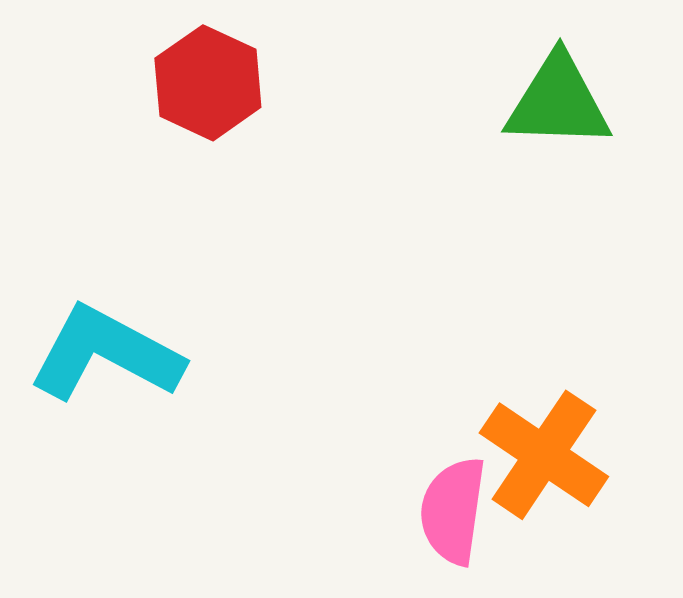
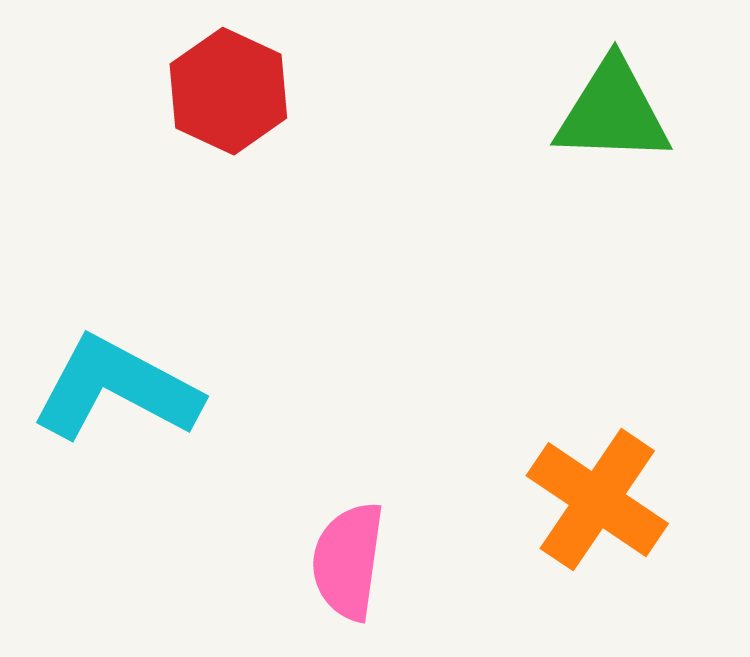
pink semicircle: (453, 511) -> (348, 561), moved

